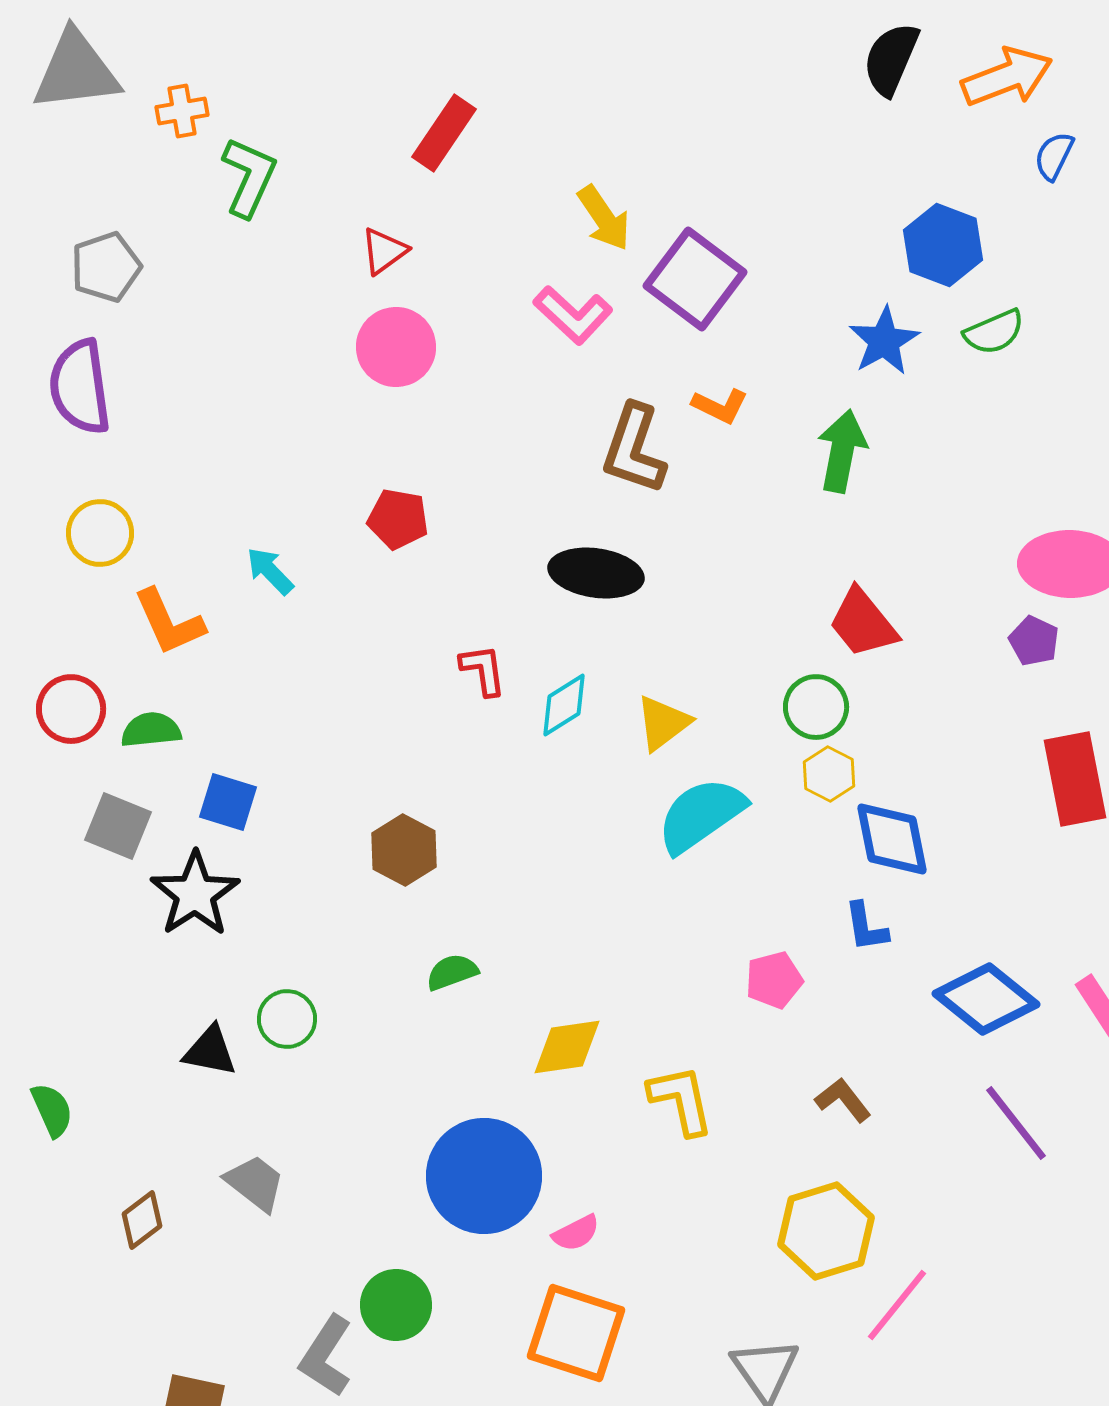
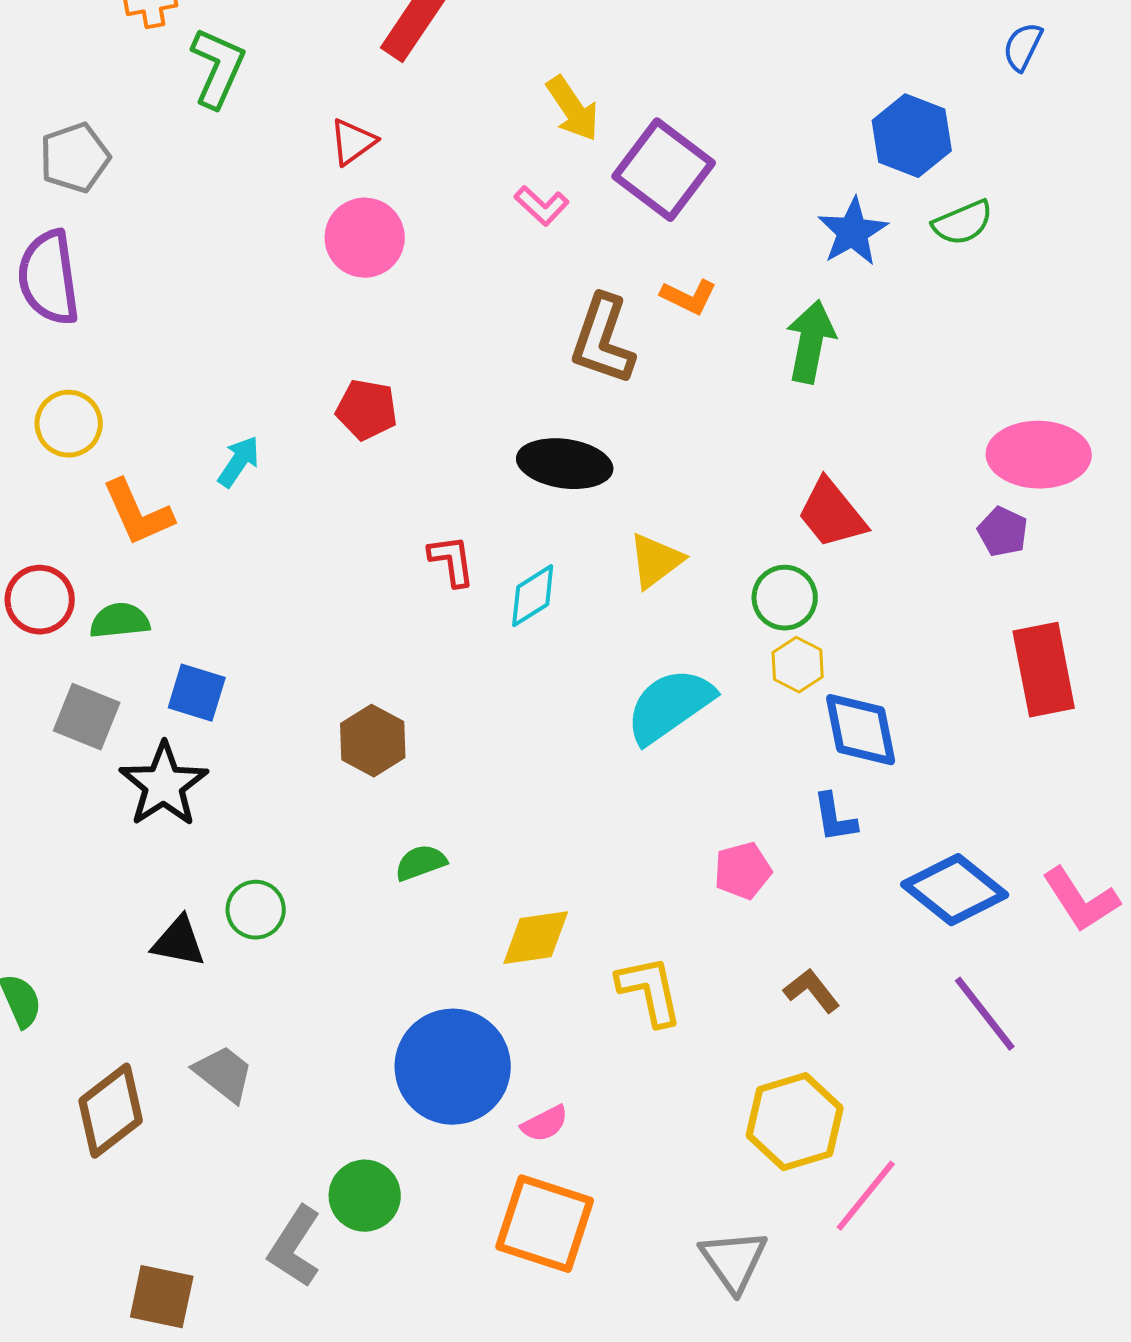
pink L-shape: (573, 315) -> (542, 206), size x0.7
cyan arrow: (270, 571) -> (239, 462), turned 78
yellow triangle: (663, 723) -> (656, 561), moved
brown diamond: (142, 1220) -> (111, 1111), size x1.6

